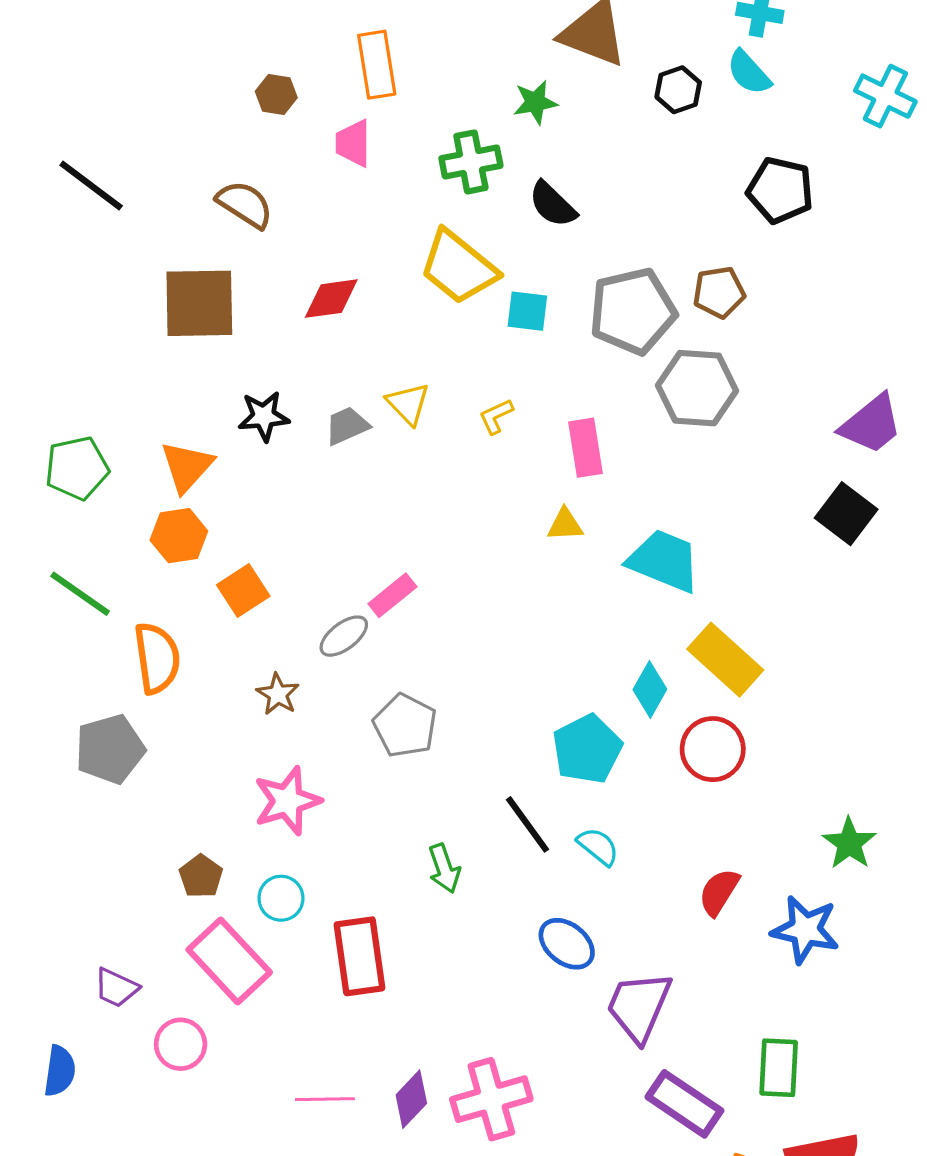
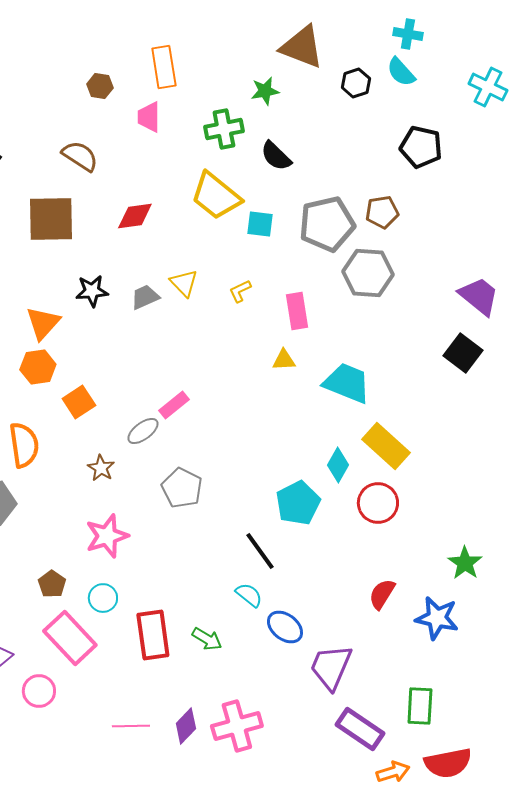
purple trapezoid: (871, 424) -> (479, 296), turned -102
cyan semicircle: (598, 846) -> (249, 595), moved
green arrow: (444, 868) -> (207, 639), moved, turned -40

